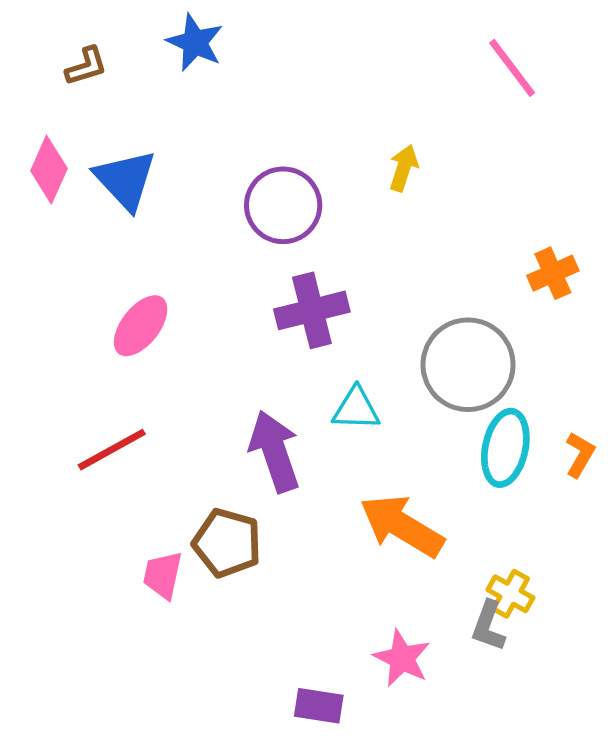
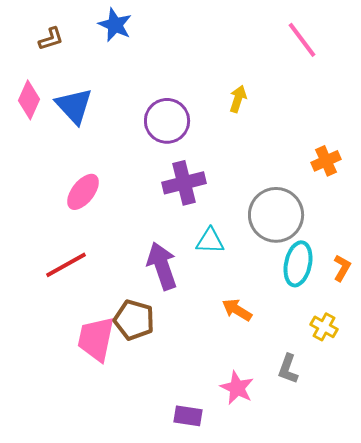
orange arrow: (402, 526) -> (237, 310), size x0.6
pink trapezoid: (163, 575) -> (96, 339), size x1.6
yellow cross: (510, 594) -> (324, 327), moved

